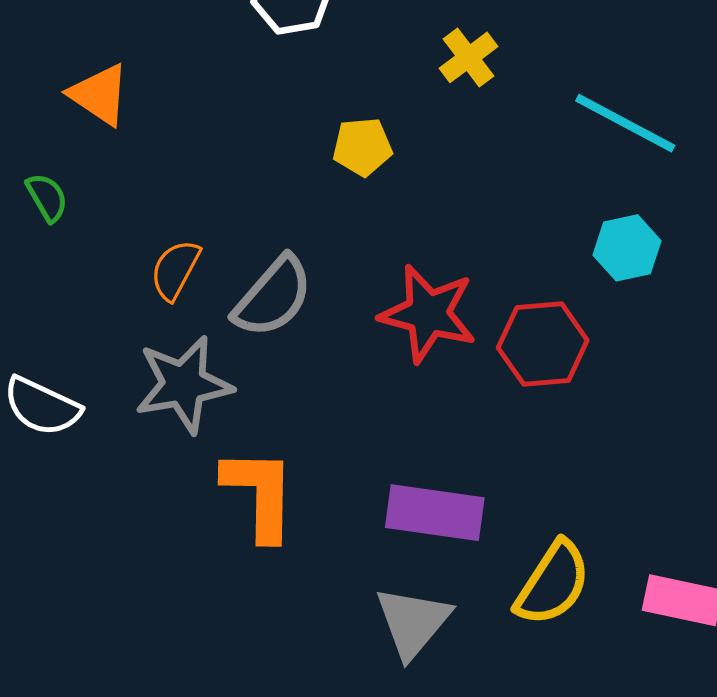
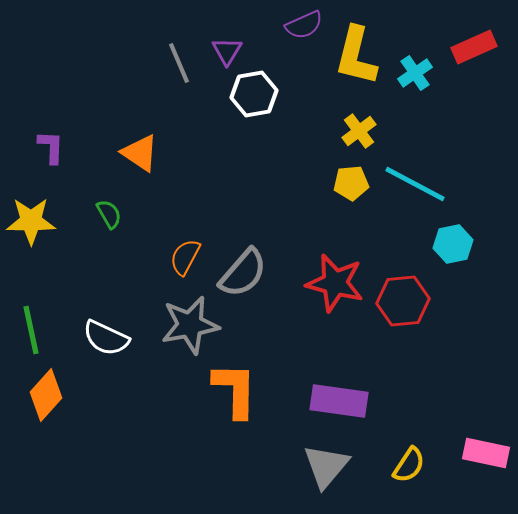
cyan line: (625, 123) -> (415, 184), moved
yellow pentagon: (362, 147) -> (351, 183), moved
yellow semicircle: (553, 583) -> (409, 465), moved, size x0.7

